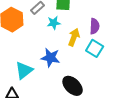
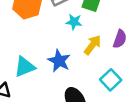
cyan square: (95, 48) -> (111, 80), moved

